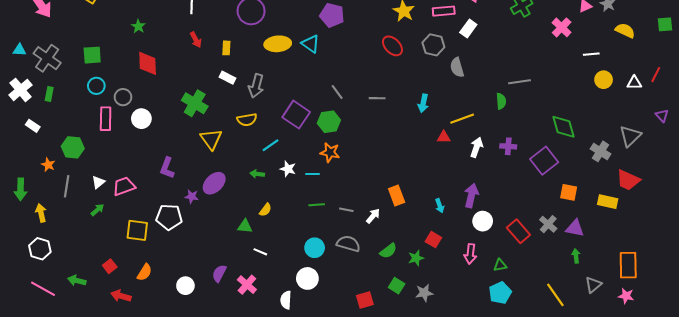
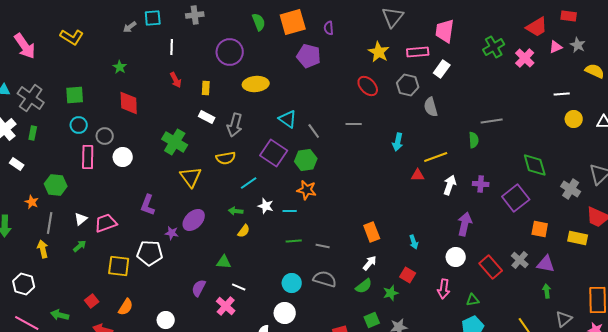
pink cross: (562, 27) -> (525, 58), moved
cyan triangle: (310, 44) -> (288, 119), moved
gray line: (377, 98) -> (354, 124), moved
purple arrow: (471, 195) -> (465, 224), moved
yellow semicircle: (265, 210) -> (244, 231), moved
yellow arrow: (41, 213) -> (43, 249), moved
white arrow: (373, 216) -> (370, 263), moved
purple semicircle: (219, 273) -> (199, 288), moved
pink cross: (247, 285) -> (226, 306), moved
green square: (397, 286) -> (372, 320), turned 35

